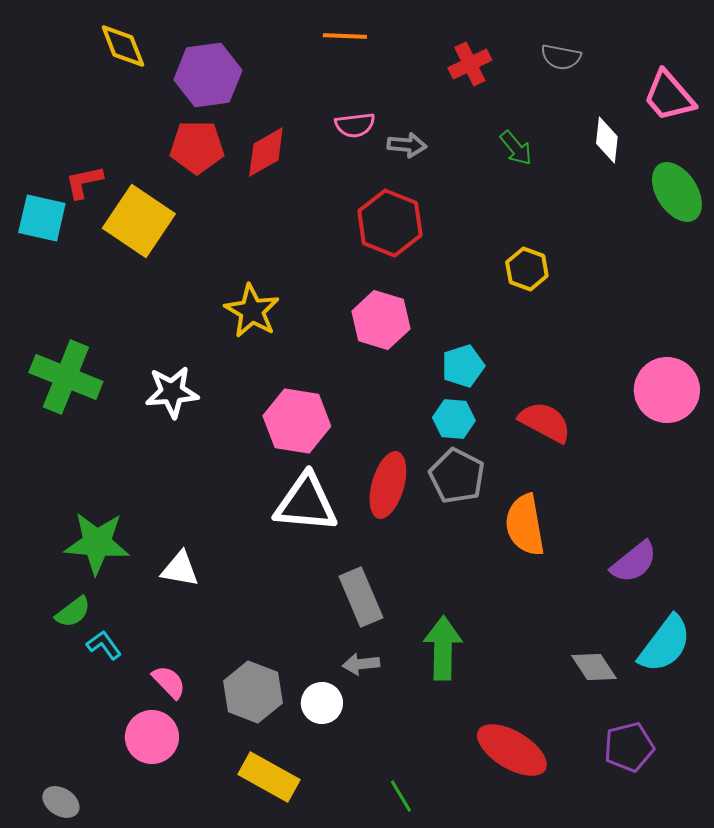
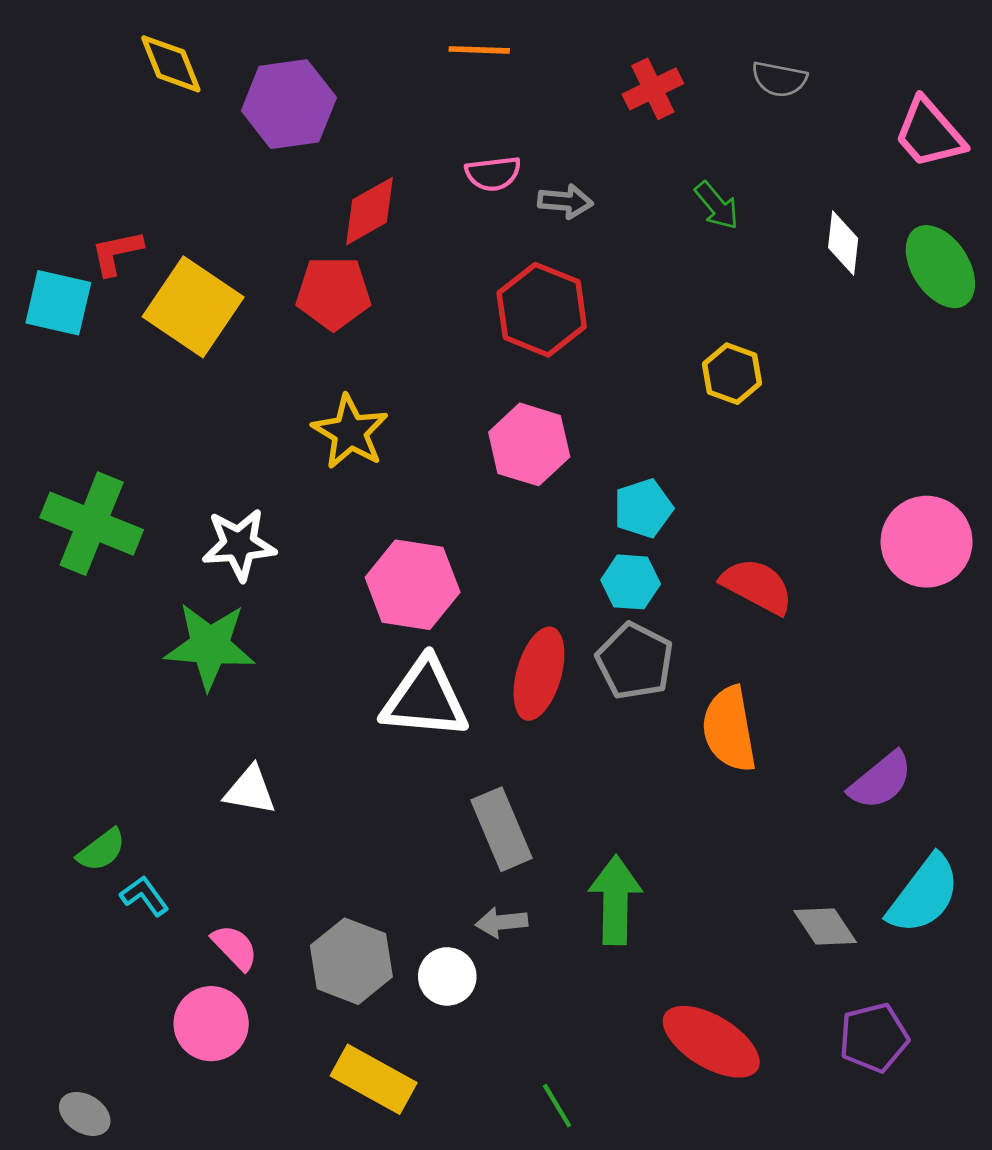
white diamond: (607, 140) -> (843, 243), moved
red pentagon: (197, 147) -> (333, 293), moved
green star: (97, 543) -> (210, 646), moved

